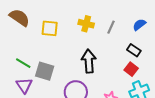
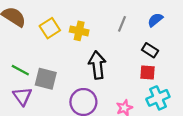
yellow cross: (86, 24) -> (79, 31), moved
yellow square: (50, 28) -> (50, 28), turned -36
red square: (131, 69) -> (148, 73), turned -32

